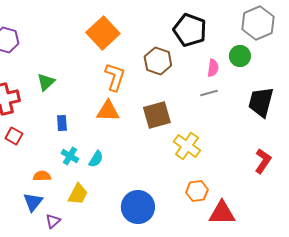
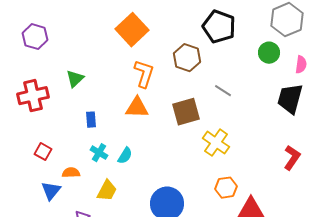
pink semicircle: (213, 68) -> (301, 65), moved
gray line: (209, 93) -> (223, 91), moved, turned 48
red square: (14, 136) -> (43, 152), moved
blue triangle: (33, 202) -> (51, 191), moved

